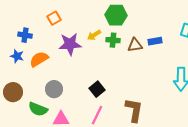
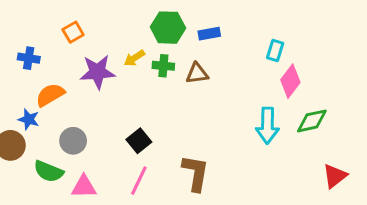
blue rectangle: (155, 41) -> (209, 34), moved
blue star: (17, 56) -> (29, 119), moved

